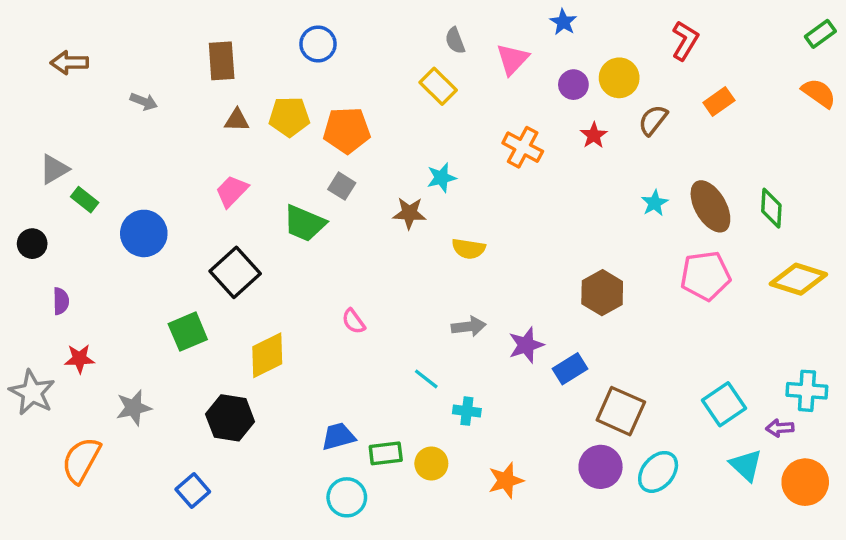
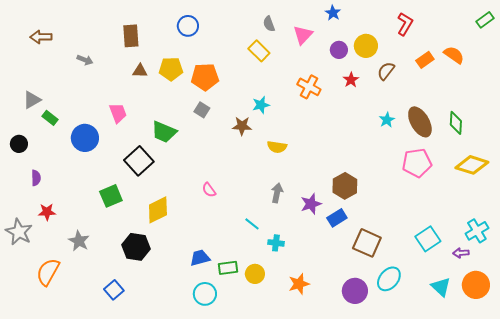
orange semicircle: (819, 93) -> (454, 55), moved
pink trapezoid: (232, 191) -> (118, 113), moved, turned 115
green trapezoid: (304, 223) -> (164, 132), moved
brown hexagon: (602, 293) -> (345, 186), moved
gray arrow: (469, 326) -> (277, 193), turned -72
cyan cross: (807, 391) -> (477, 231), turned -35
gray star: (134, 408) -> (79, 241), turned -30
cyan triangle: (746, 465) -> (441, 287), moved
purple circle: (601, 467) -> (355, 291), moved

